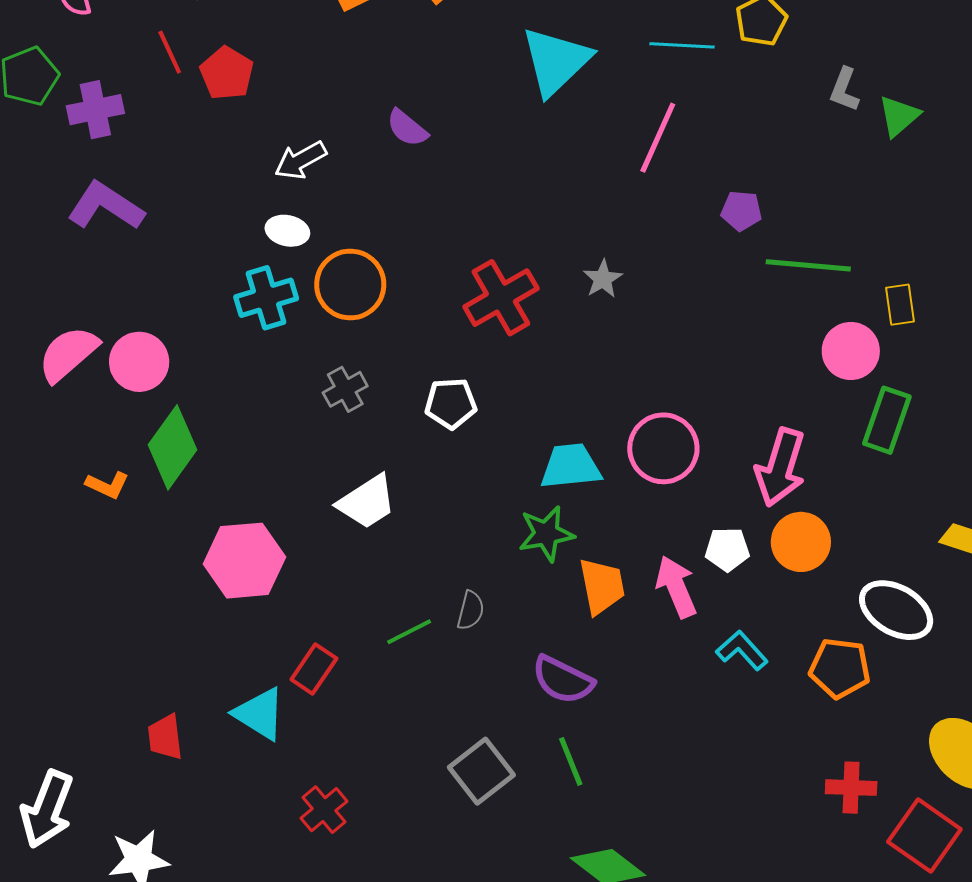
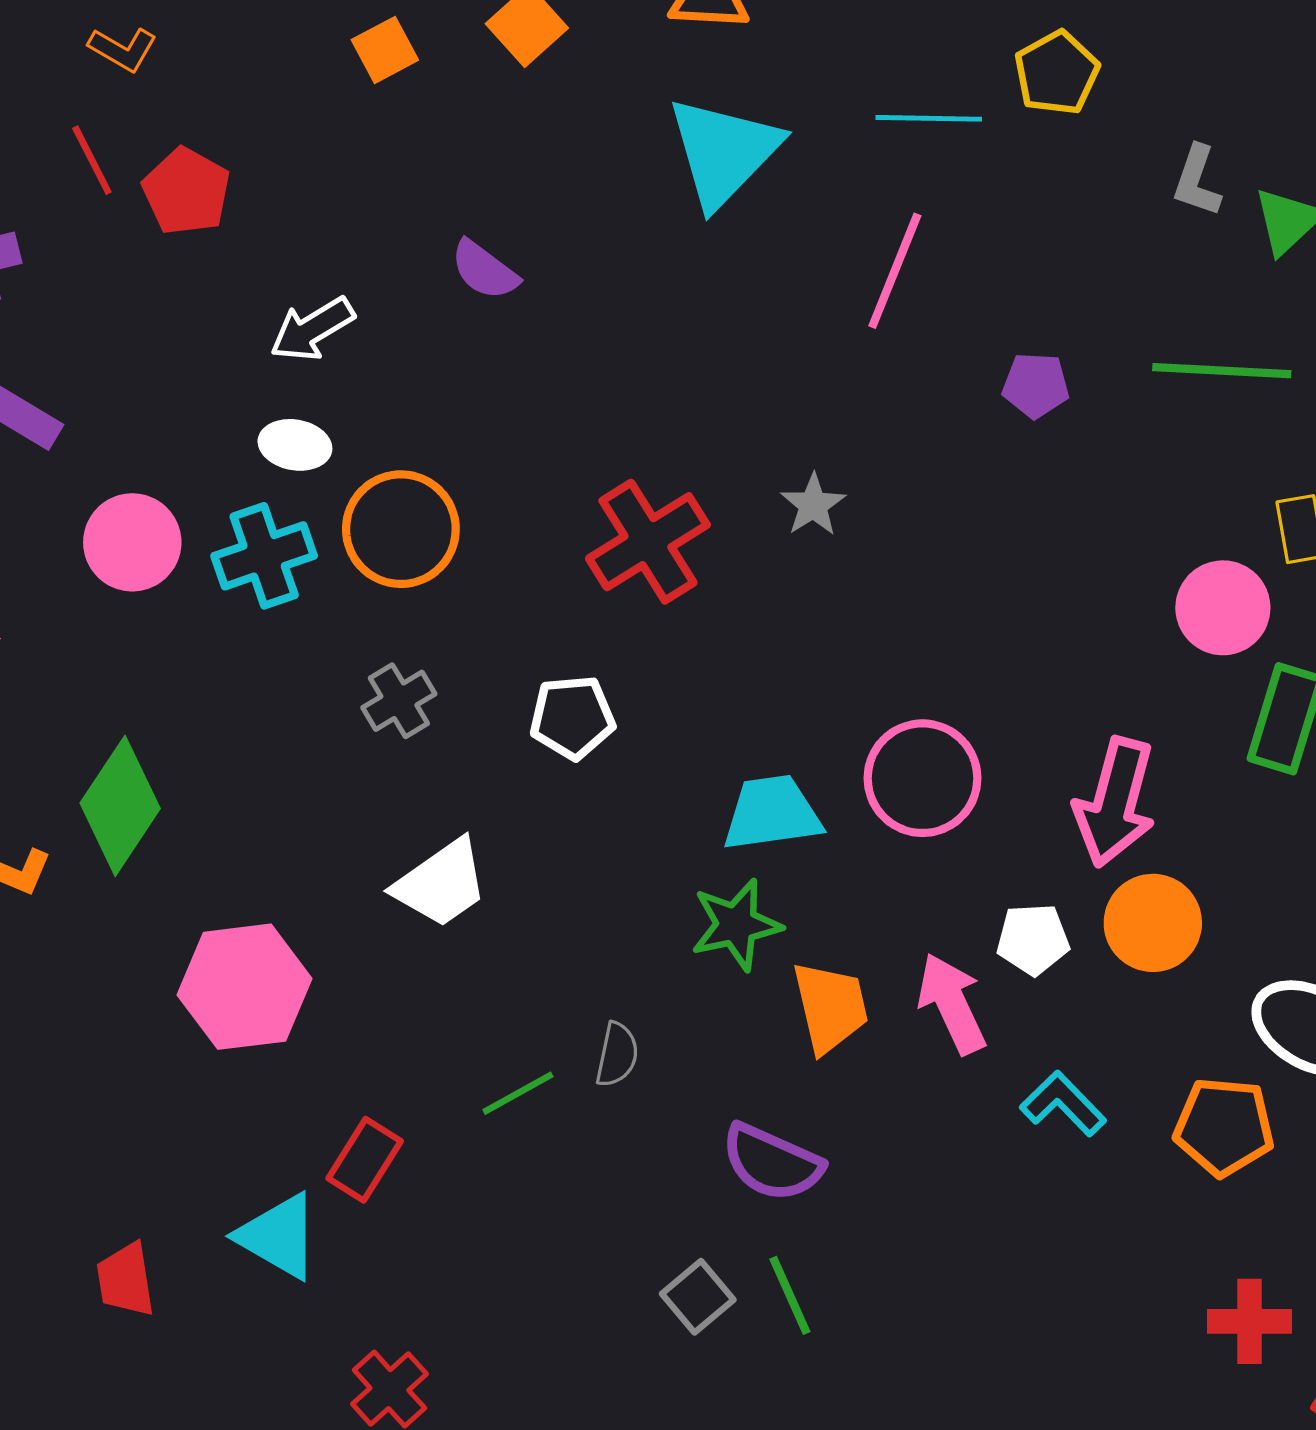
green line: (808, 265) -> (1222, 371), moved
pink circle: (139, 362) -> (132, 542), moved
gray square: (481, 771) -> (698, 1297), moved, size x0.7

